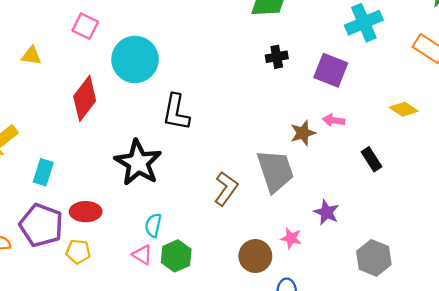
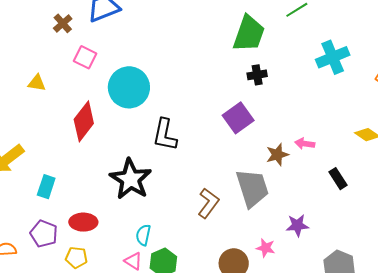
black cross: (277, 57) -> (257, 75), moved
purple square: (331, 70) -> (238, 118), moved, turned 32
purple star: (327, 212) -> (297, 225), turned -30
purple pentagon: (41, 225) -> (44, 234), size x0.7

